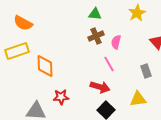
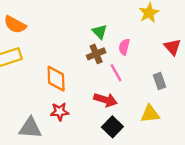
green triangle: (95, 14) -> (100, 32), moved, turned 40
brown cross: (96, 36) -> (96, 54), moved
orange diamond: (45, 66) -> (56, 79), moved

